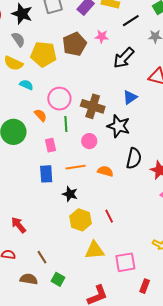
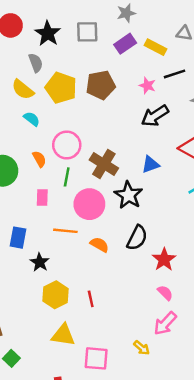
pink star: (102, 37) -> (147, 86), moved
pink circle: (89, 141) -> (89, 204), size x1.6
blue rectangle: (46, 174) -> (18, 238), moved
black star: (70, 194) -> (40, 262), moved

